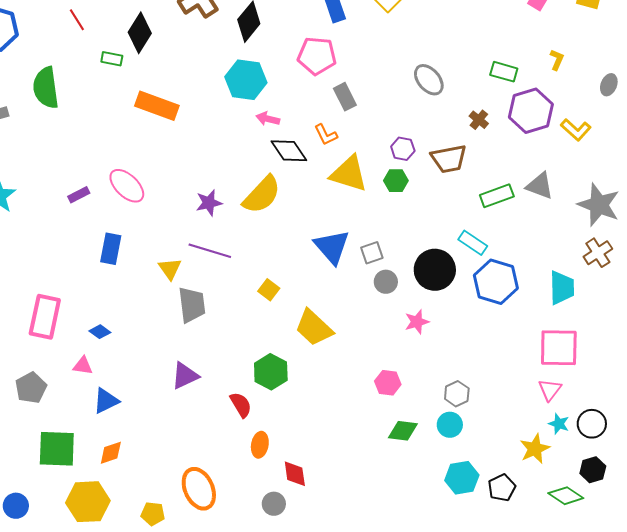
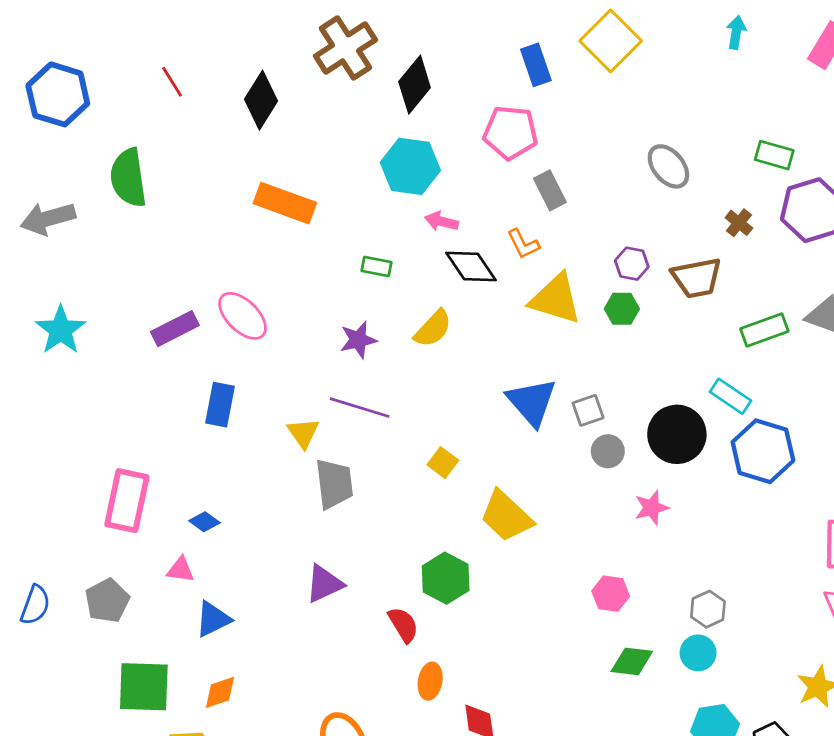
green rectangle: (112, 59) -> (377, 267), moved
purple rectangle: (79, 195) -> (175, 329), size x1.5
yellow semicircle: (262, 195) -> (433, 329), size x0.7

